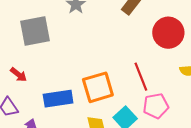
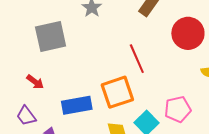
red line: (141, 77) -> (137, 59), moved

